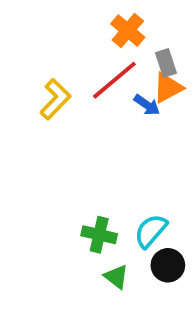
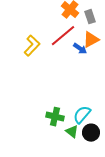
gray rectangle: (166, 63) -> (90, 17), moved
green triangle: (116, 277) -> (72, 132), moved

